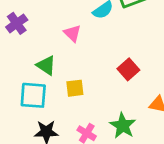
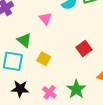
yellow square: (75, 88) -> (44, 59), turned 32

